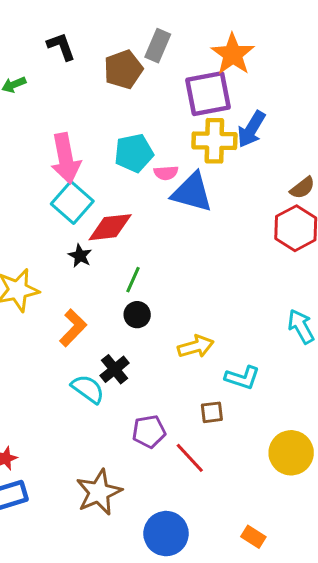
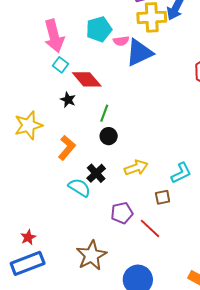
blue triangle: (192, 192) -> (139, 53), turned -36
cyan square: (72, 202) -> (60, 65), size x0.6
red diamond: (110, 227) -> (87, 79), turned 60
yellow arrow: (196, 347) -> (136, 168), moved
cyan L-shape: (242, 378) -> (181, 173), turned -40

